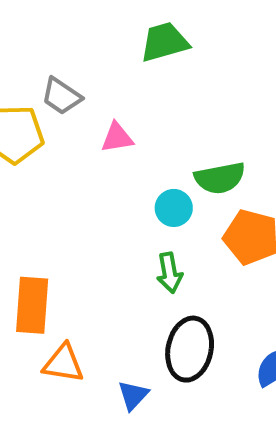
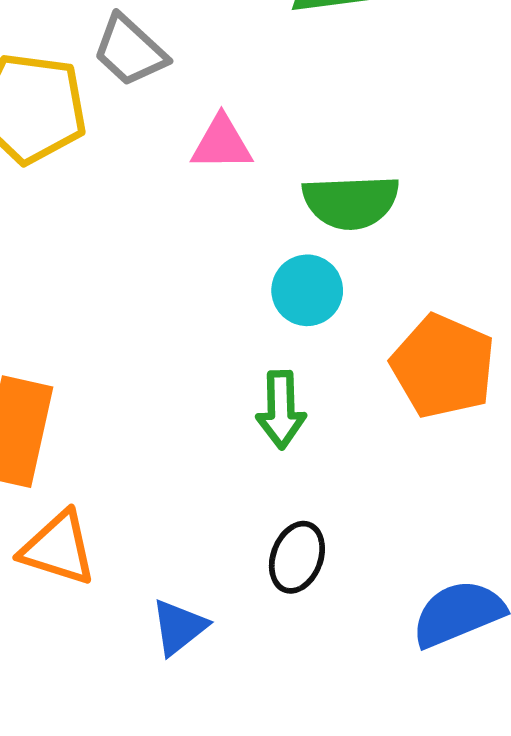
green semicircle: (220, 178) -> (351, 202), moved
black ellipse: (190, 349) -> (297, 557), size x0.6

